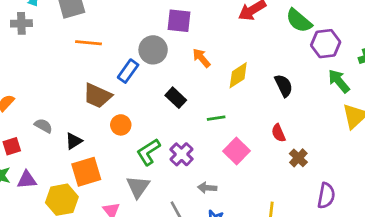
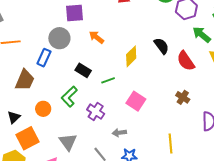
yellow diamond: (238, 75) -> (131, 56), moved
brown trapezoid: (97, 96) -> (25, 80), turned -80
green line: (216, 118) -> (108, 80), moved
orange circle: (121, 125) -> (43, 109), moved
red semicircle: (278, 133) -> (186, 61), moved, size x1.5
green L-shape: (148, 152) -> (69, 97), moved

